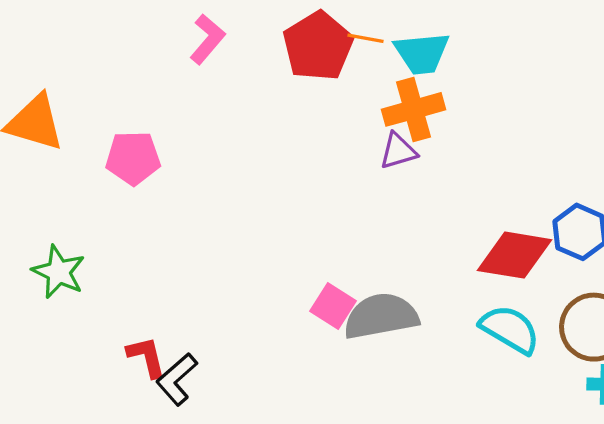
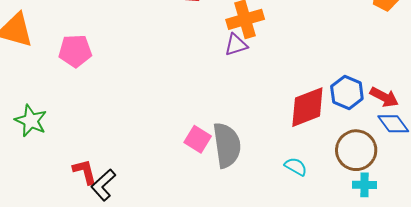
red diamond: (515, 255) -> (307, 107), turned -30
gray semicircle: (381, 316) -> (227, 145), turned 93
cyan semicircle: (510, 329) -> (296, 167), moved, size x0.6

